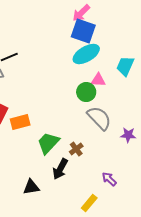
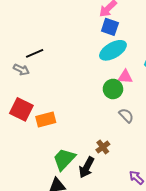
blue square: (83, 31) -> (110, 27), size x0.7
gray semicircle: (99, 118) -> (126, 115), size x0.6
green trapezoid: (48, 143) -> (64, 159), moved

